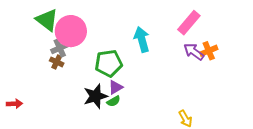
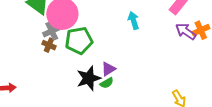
cyan arrow: (142, 39) -> (134, 20), size x0.7
green pentagon: (109, 63) -> (79, 40), moved

